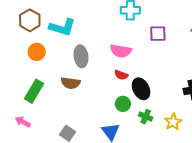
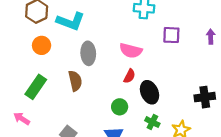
red semicircle: (121, 75) -> (129, 76), turned -88
brown semicircle: (71, 83) -> (75, 81), turned -114
green circle: (123, 104) -> (120, 107), moved

